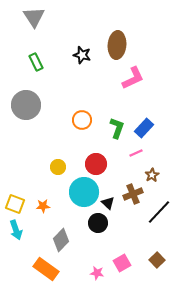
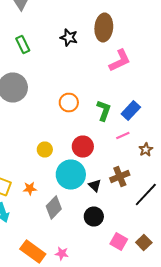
brown star: (152, 175) -> (146, 150), moved
black circle: (98, 223) -> (94, 216), moved
gray diamond: (61, 240) -> (54, 208), moved
pink square: (122, 263) -> (119, 242), moved, turned -30
pink star: (97, 273) -> (62, 254), moved

